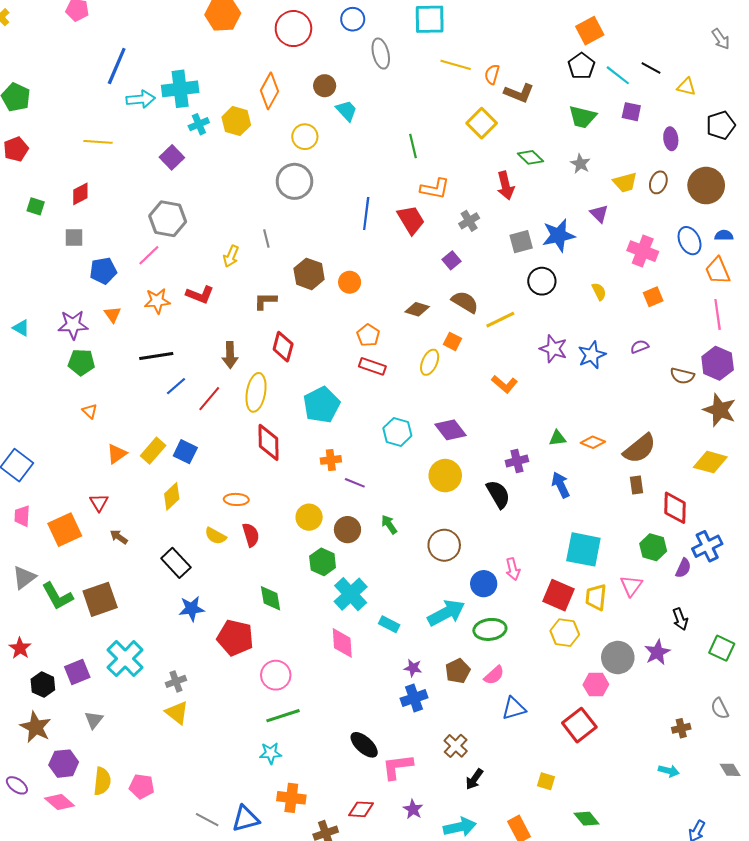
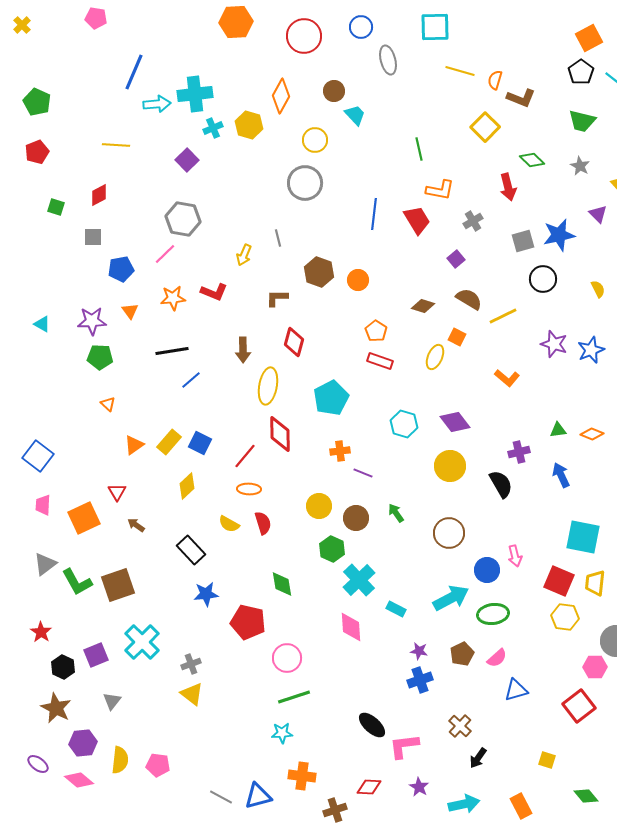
red line: (209, 399) -> (245, 456), moved

